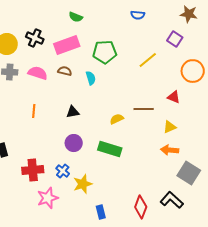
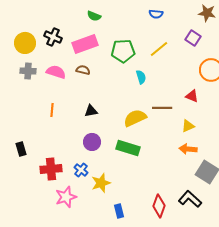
yellow line: (148, 60) -> (159, 49), moved
cyan semicircle: (91, 78) -> (141, 77), moved
yellow semicircle: (117, 119) -> (135, 118), size x1.6

